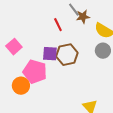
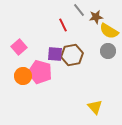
brown star: (83, 17) -> (96, 17), moved
orange circle: (21, 86) -> (23, 76), moved

